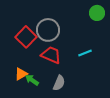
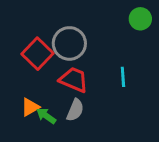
cyan line: (85, 53) -> (123, 77), turned -72
gray semicircle: (59, 83) -> (75, 110), moved

